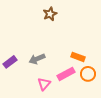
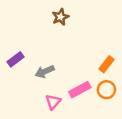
orange rectangle: (78, 57) -> (106, 64), moved, turned -72
purple rectangle: (10, 62) -> (16, 59), moved

